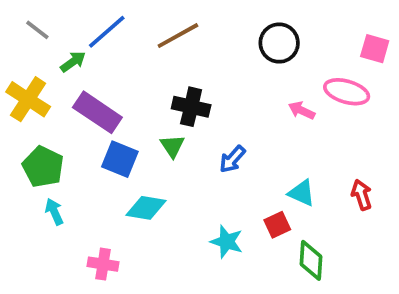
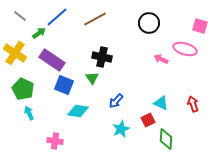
blue arrow: (232, 159) -> (116, 101), moved
cyan star: (227, 242) -> (121, 129), turned 30

